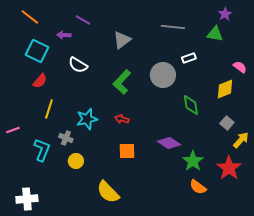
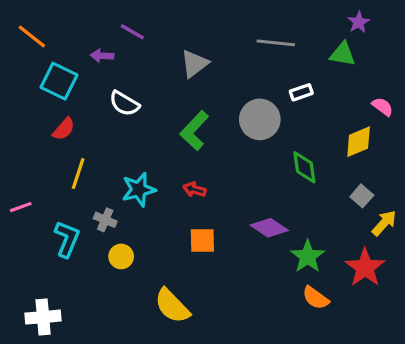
orange line: (30, 17) -> (32, 37), moved

